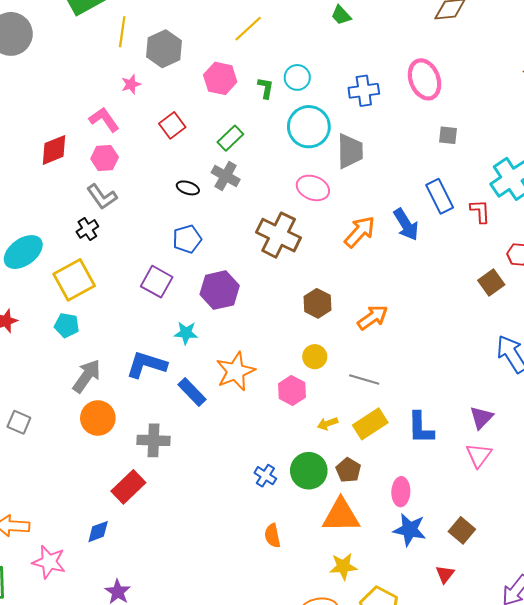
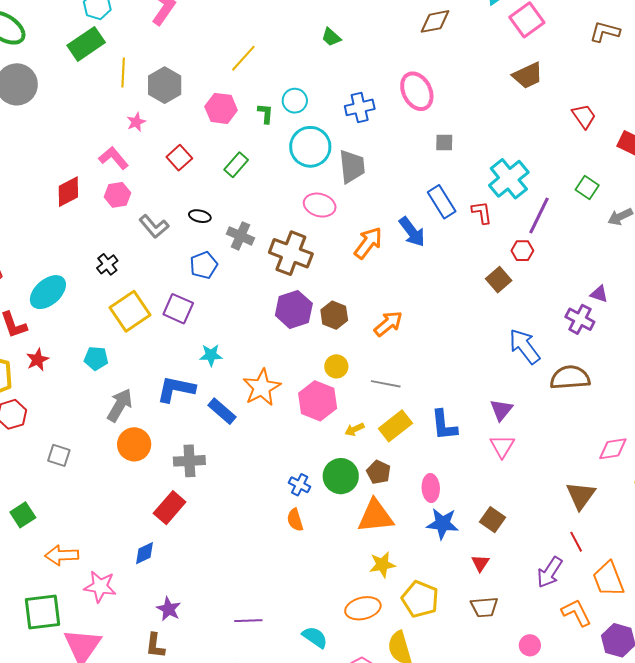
gray cross: (226, 176) -> (240, 236), moved
gray L-shape: (102, 197) -> (154, 227), moved
yellow square: (74, 280) -> (130, 311), moved
purple hexagon: (220, 290) -> (294, 309), moved
pink hexagon: (292, 391) -> (318, 401), size x1.4
orange semicircle: (272, 536) -> (295, 520), moved

